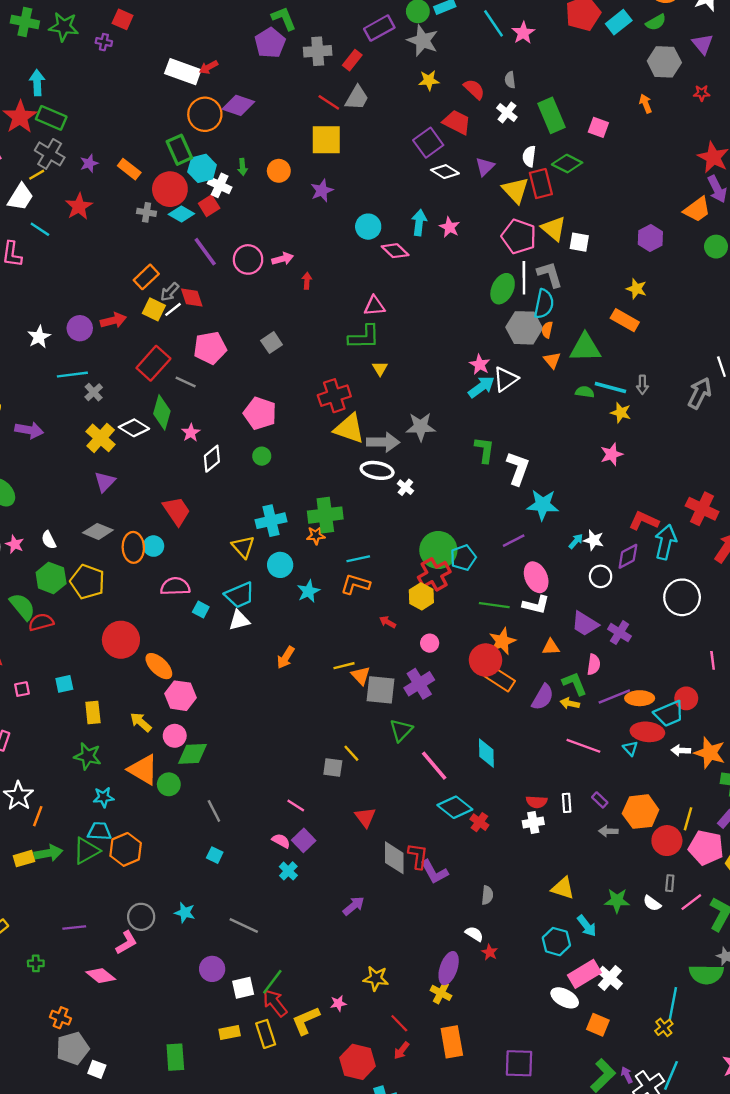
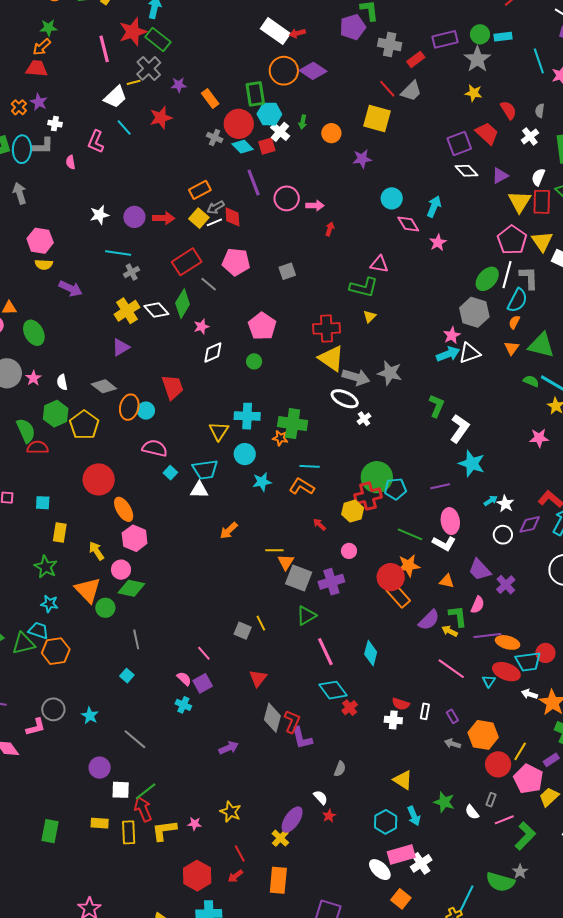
pink star: (450, 227) -> (438, 242), moved
gray hexagon: (524, 328) -> (474, 312), moved
cyan cross: (288, 871) -> (183, 705), turned -35

